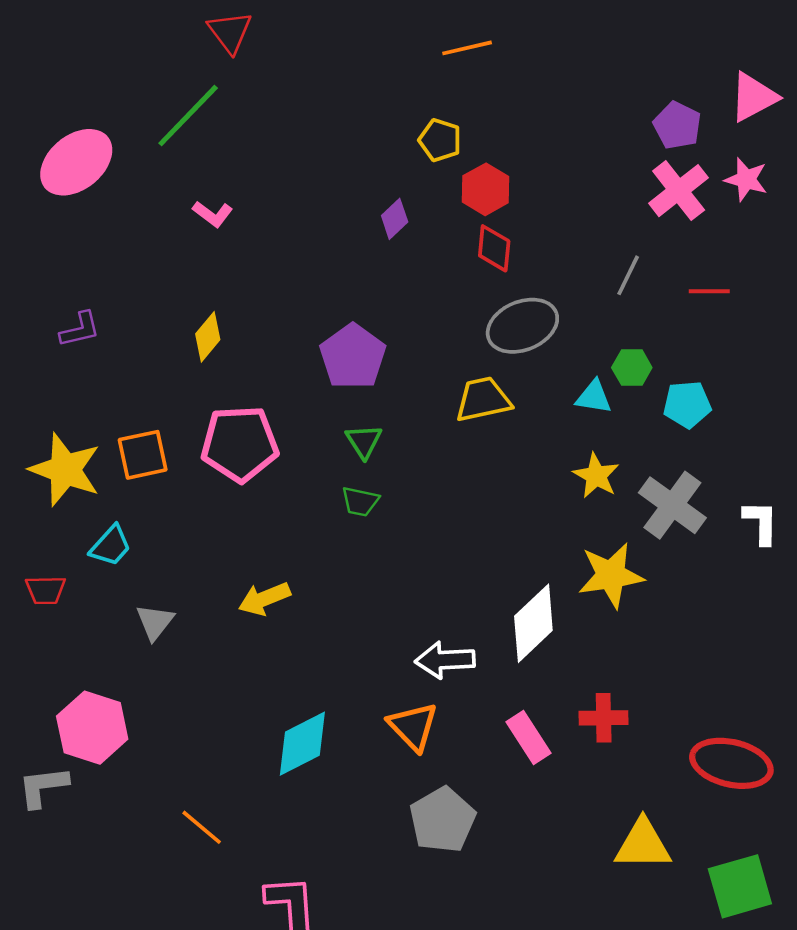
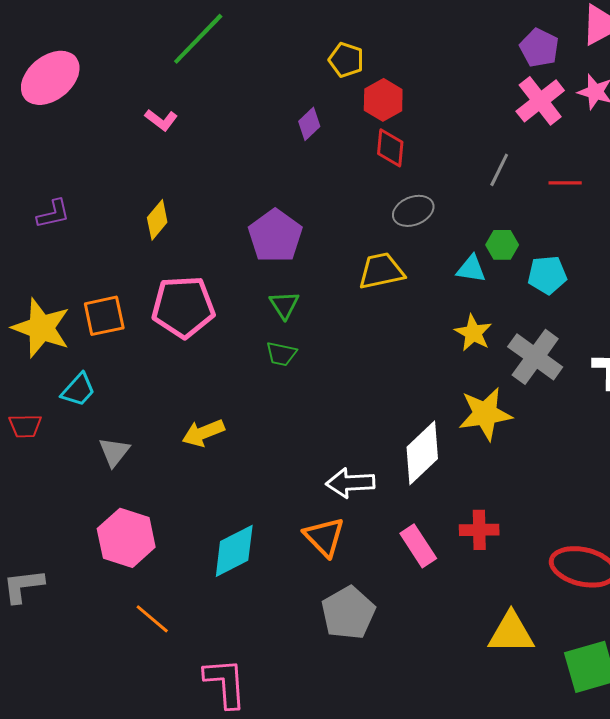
green line: (188, 116) -> (198, 39), moved
gray ellipse: (522, 326) -> (413, 211), size x0.7
pink hexagon: (92, 728) -> (126, 538), moved

